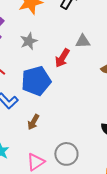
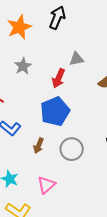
blue pentagon: (36, 81) -> (55, 111), moved
gray circle: (66, 154) -> (72, 149), moved

